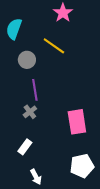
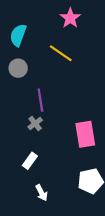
gray circle: (27, 60) -> (18, 68), moved

